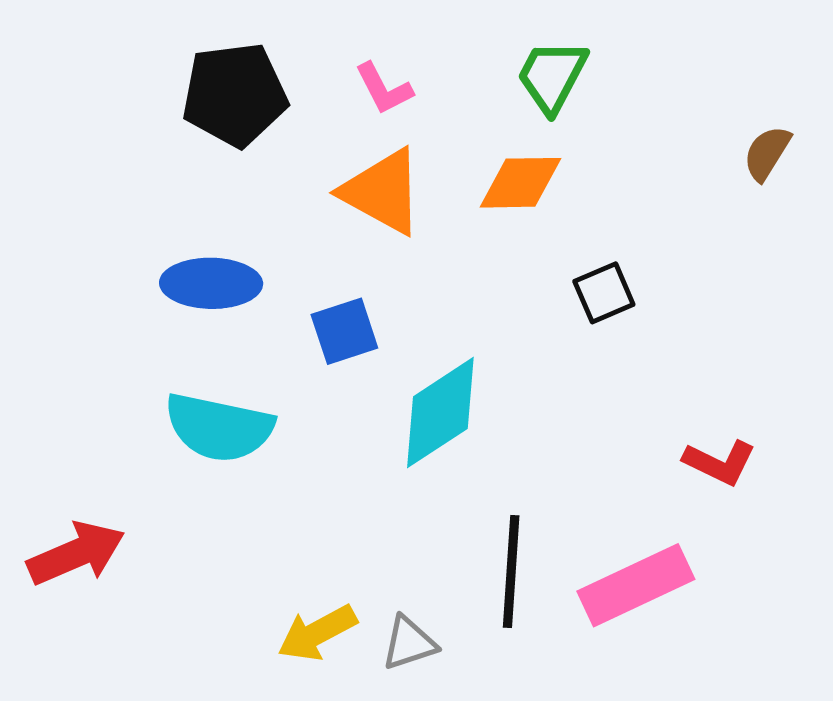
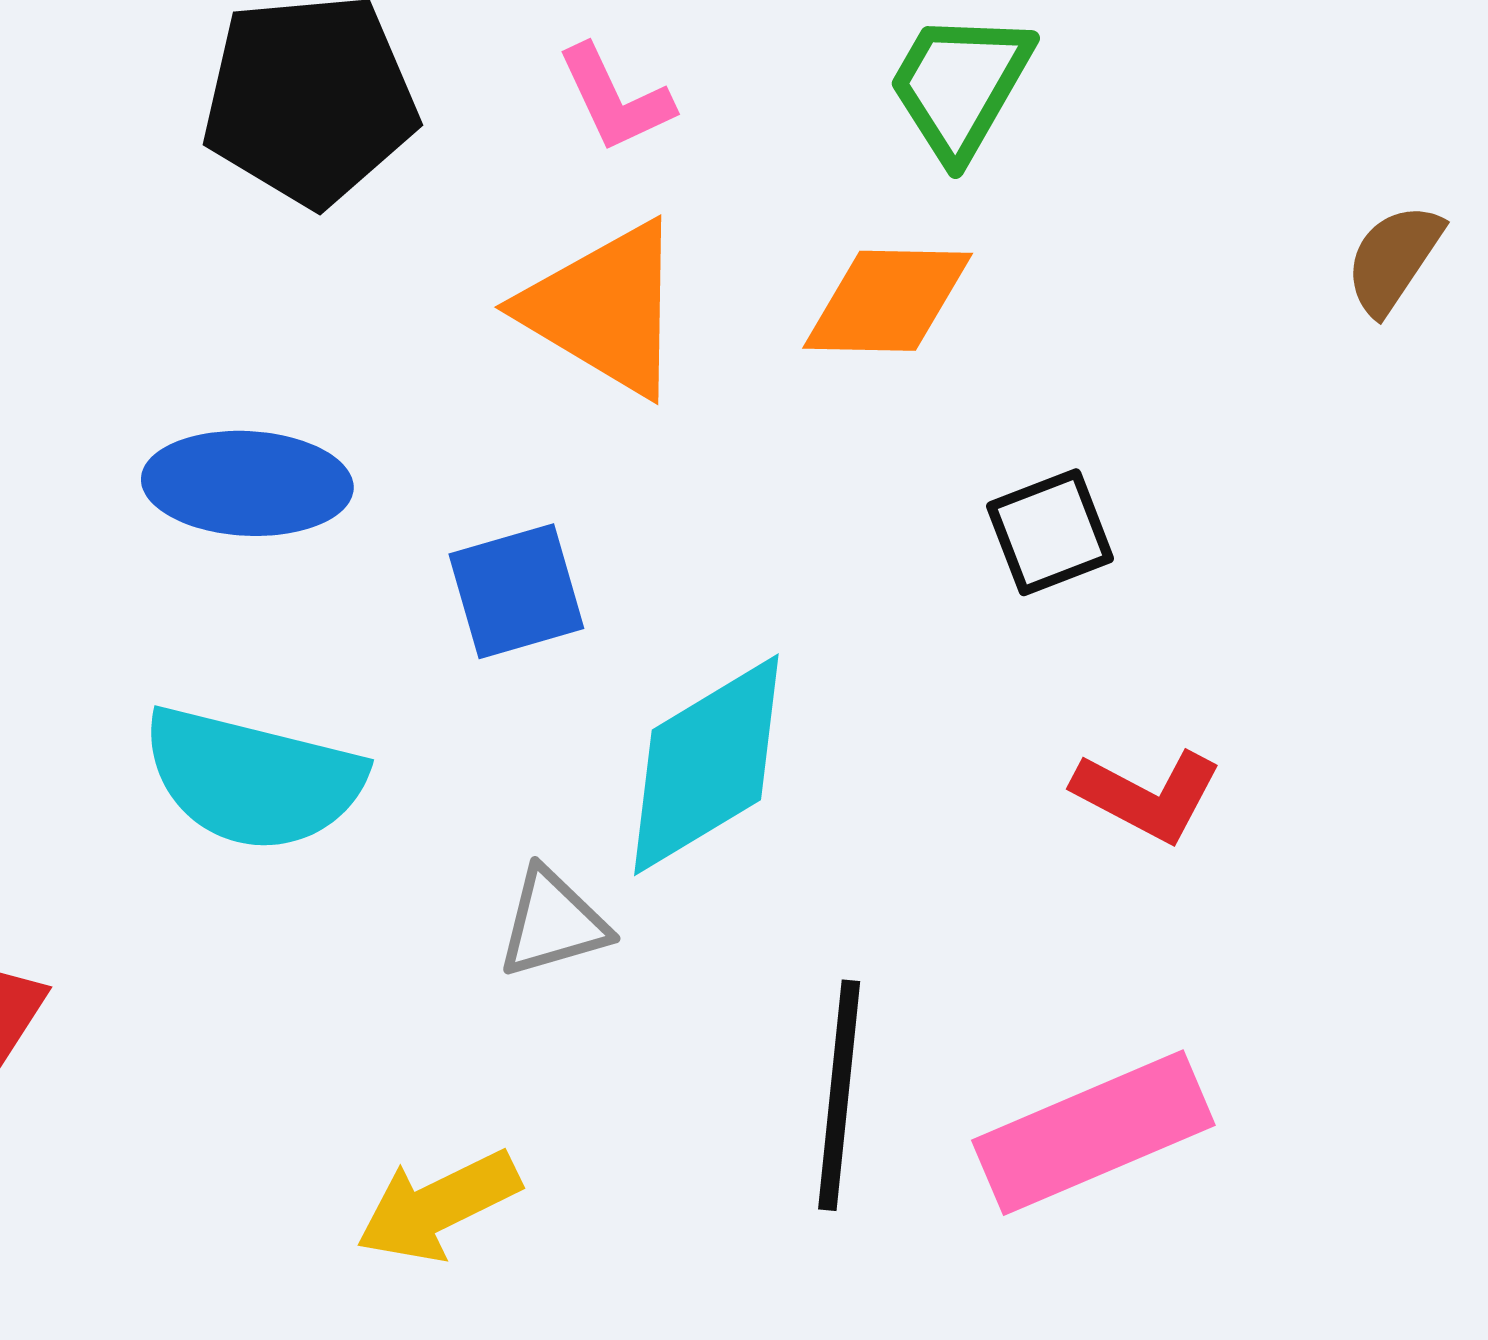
red L-shape: (720, 462) -> (1147, 795), moved
gray triangle: (409, 643) -> (553, 923), moved

